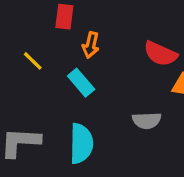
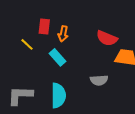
red rectangle: (64, 17) -> (44, 27), moved

